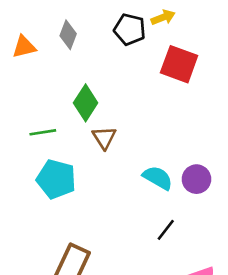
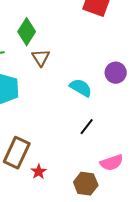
purple circle: (196, 179) -> (116, 73), moved

